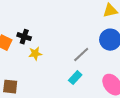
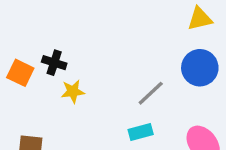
cyan rectangle: (75, 78) -> (141, 132), turned 32

